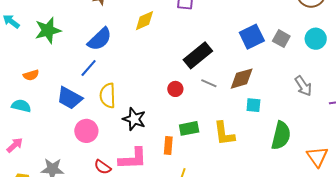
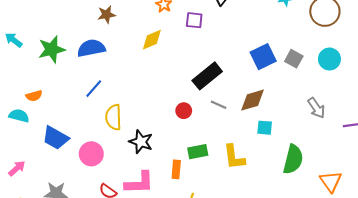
blue semicircle: (100, 39) -> (91, 48), moved, turned -148
blue trapezoid: (70, 98) -> (56, 138), moved
cyan semicircle: (21, 106) -> (19, 116), moved

